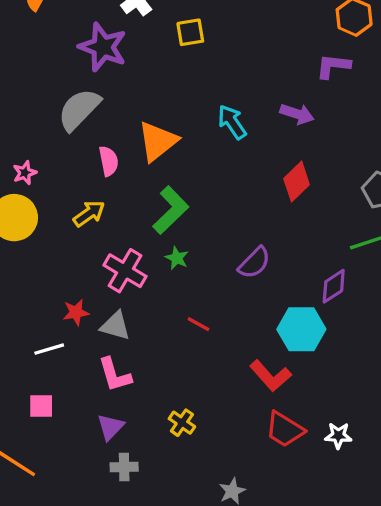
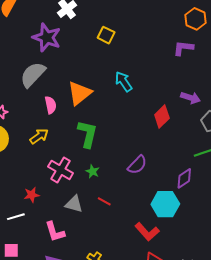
yellow square: (190, 32) -> (106, 35), moved, turned 36
purple arrow: (297, 114) -> (190, 98), moved
green L-shape: (171, 210) -> (87, 134), turned -32
green star: (177, 258) -> (93, 171), moved
gray triangle: (115, 326) -> (74, 204), moved

